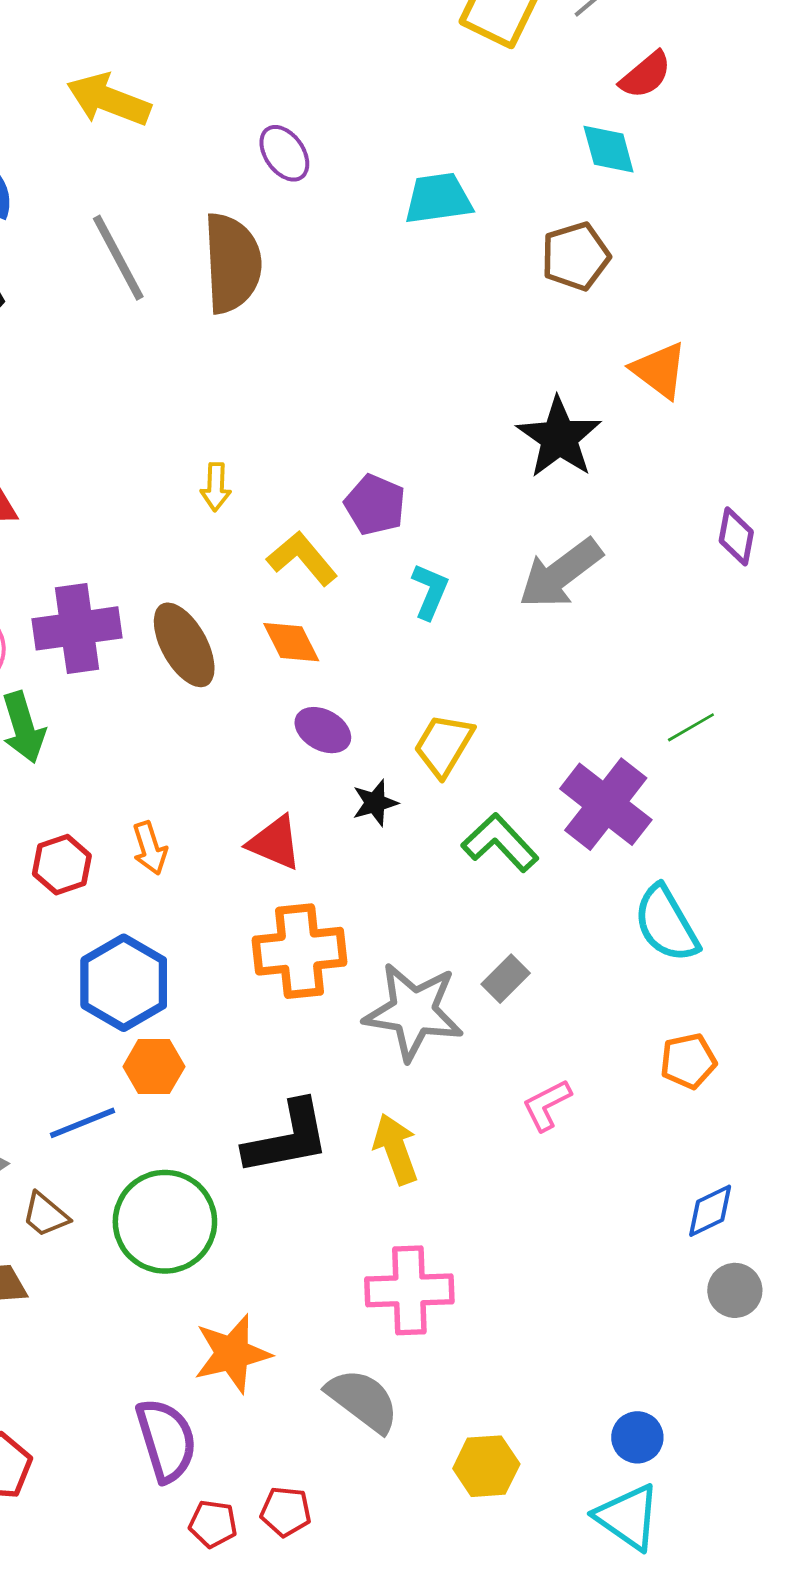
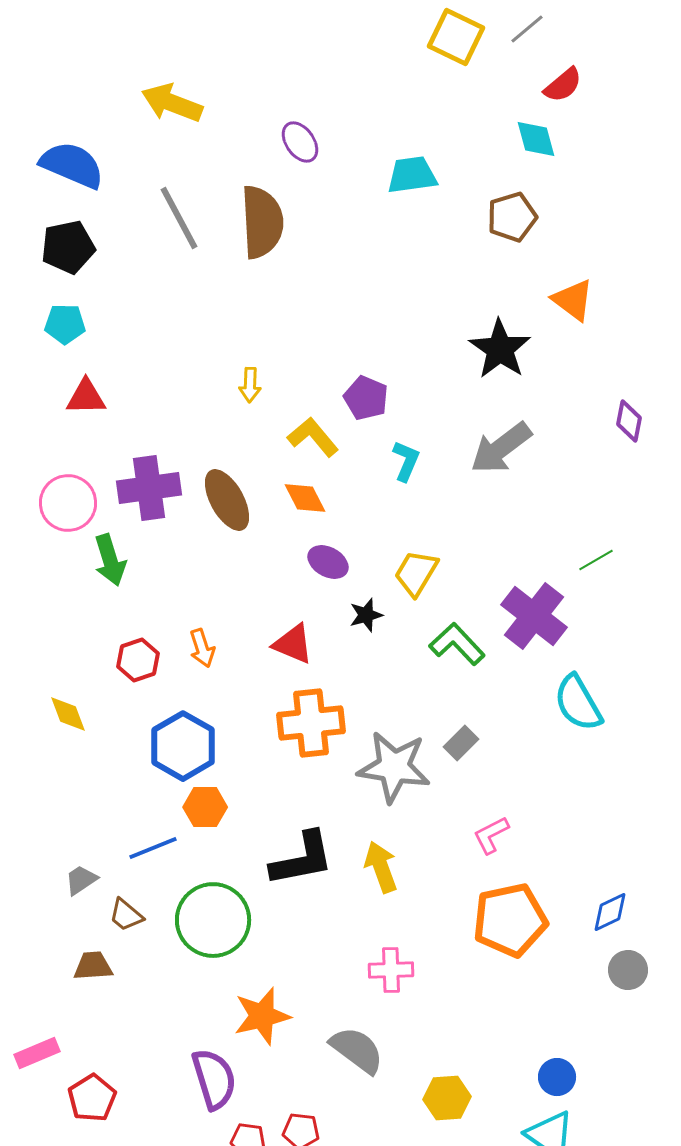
orange pentagon: (688, 1061) -> (510, 920), moved, size x1.8
pink cross: (409, 1290) -> (391, 970), size x0.7

